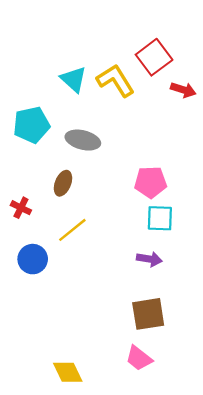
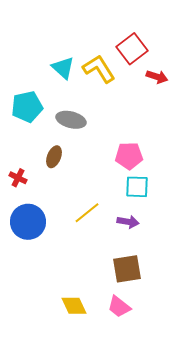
yellow line: (72, 230) -> (87, 213), moved
blue circle: (33, 259) -> (28, 222), size x1.4
yellow diamond: (68, 372) -> (74, 306), moved

